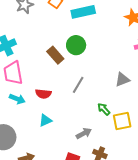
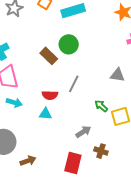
gray triangle: (122, 80) -> (118, 75), turned 35
red semicircle: (43, 94) -> (50, 95), moved
cyan triangle: (45, 120) -> (45, 114), moved, turned 32

